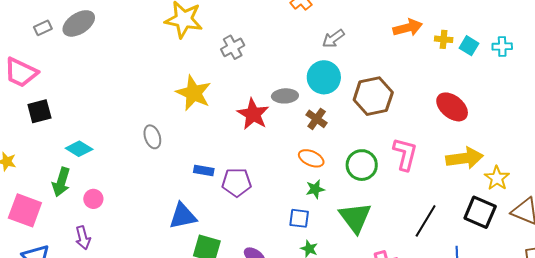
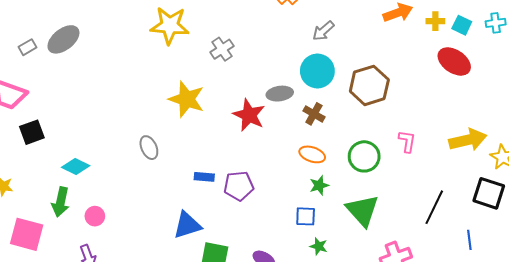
red ellipse: (452, 107) -> (454, 61), moved
pink L-shape: (405, 154) -> (407, 141), size x0.7

